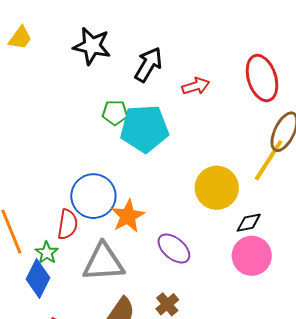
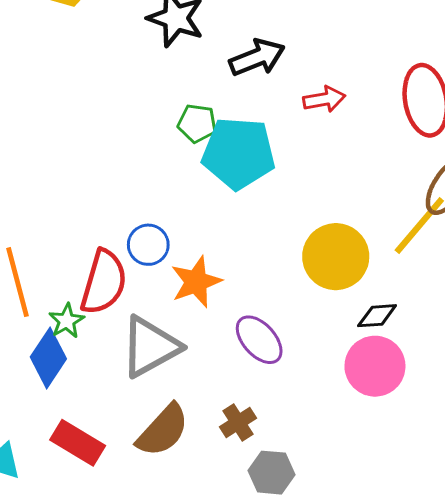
black arrow: (148, 65) -> (257, 58), turned 30
blue circle: (93, 196) -> (148, 245), size x0.6
red semicircle: (68, 224) -> (104, 282), size x1.4
gray triangle: (103, 262) -> (150, 347), turned -33

